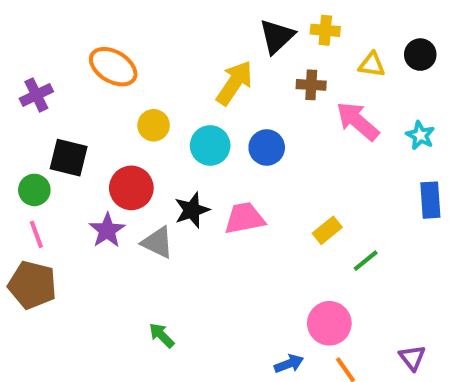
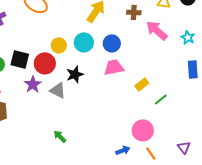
yellow circle: (154, 125) -> (59, 45), moved
black square: (69, 158) -> (20, 59), moved
pink trapezoid: (244, 218) -> (114, 67), moved

